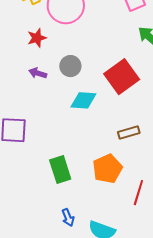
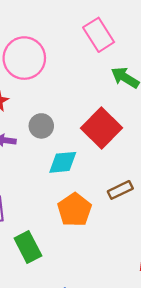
orange pentagon: (107, 169) -> (75, 210), moved
green rectangle: (60, 170) -> (28, 247), moved

